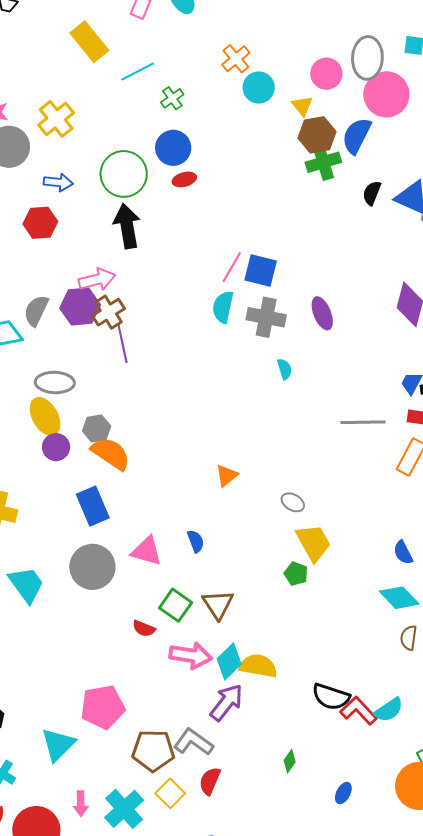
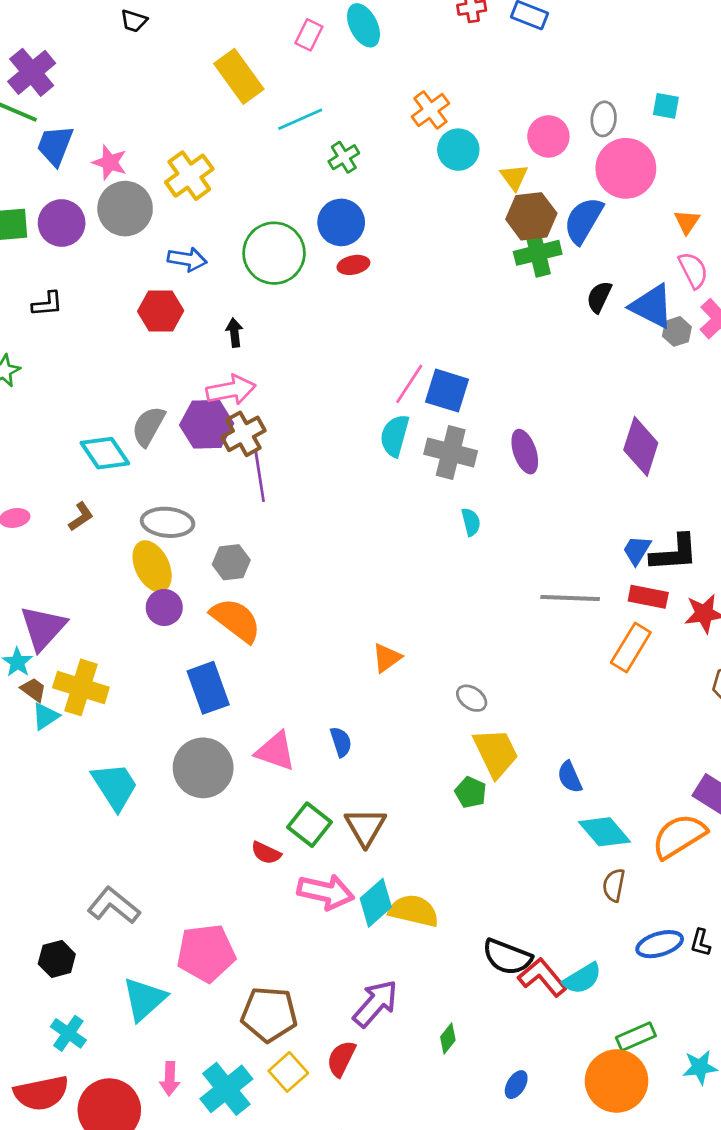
gray ellipse: (367, 58) -> (604, 119), size x0.6
black arrow: (127, 226) -> (234, 333), moved, size x0.5
gray hexagon: (97, 428) -> (231, 562), moved
blue semicircle: (403, 553) -> (570, 777), moved
purple arrow: (227, 702) -> (375, 1003), moved
gray L-shape: (193, 742) -> (114, 905), moved

